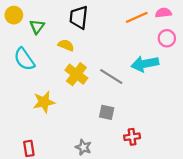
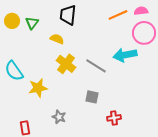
yellow circle: (14, 15) -> (12, 21), moved
pink circle: (167, 38) -> (144, 33), size x1.5
cyan semicircle: (24, 59) -> (14, 71), moved
gray star: (83, 147) -> (59, 117), moved

